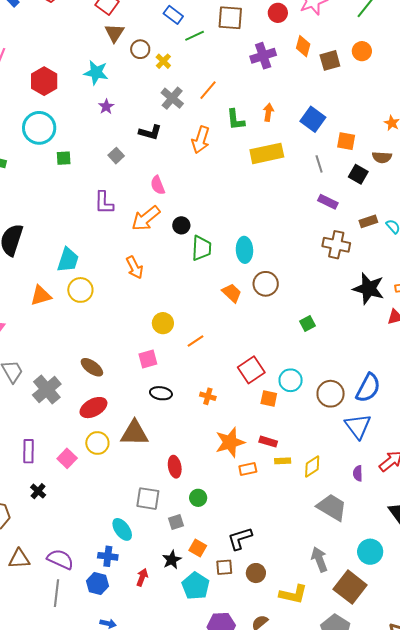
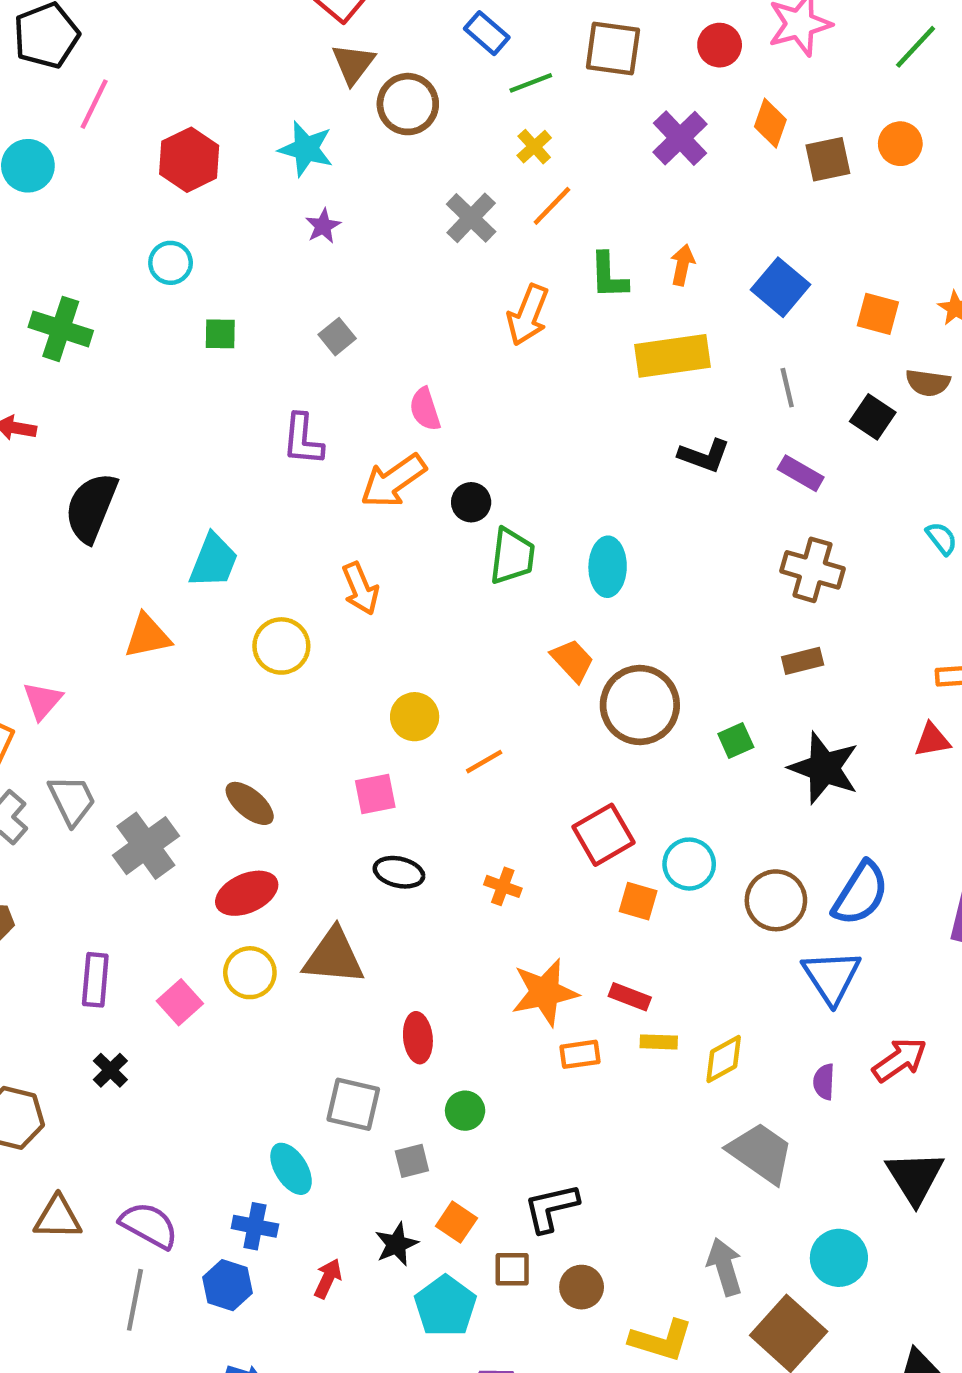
brown circle: (140, 49) -> (408, 104), size x1.4
purple cross: (263, 56) -> (680, 138), turned -30
yellow cross: (163, 61) -> (534, 147), moved
cyan circle: (39, 128) -> (171, 263), size x0.6
black L-shape: (150, 132) -> (704, 456), moved
orange square: (346, 141) -> (878, 314), moved
brown rectangle: (368, 221) -> (803, 661), moved
brown circle: (266, 284) -> (640, 705), moved, size x1.4
black star: (369, 289) -> (824, 768), moved
yellow circle: (80, 290) -> (281, 646), moved

